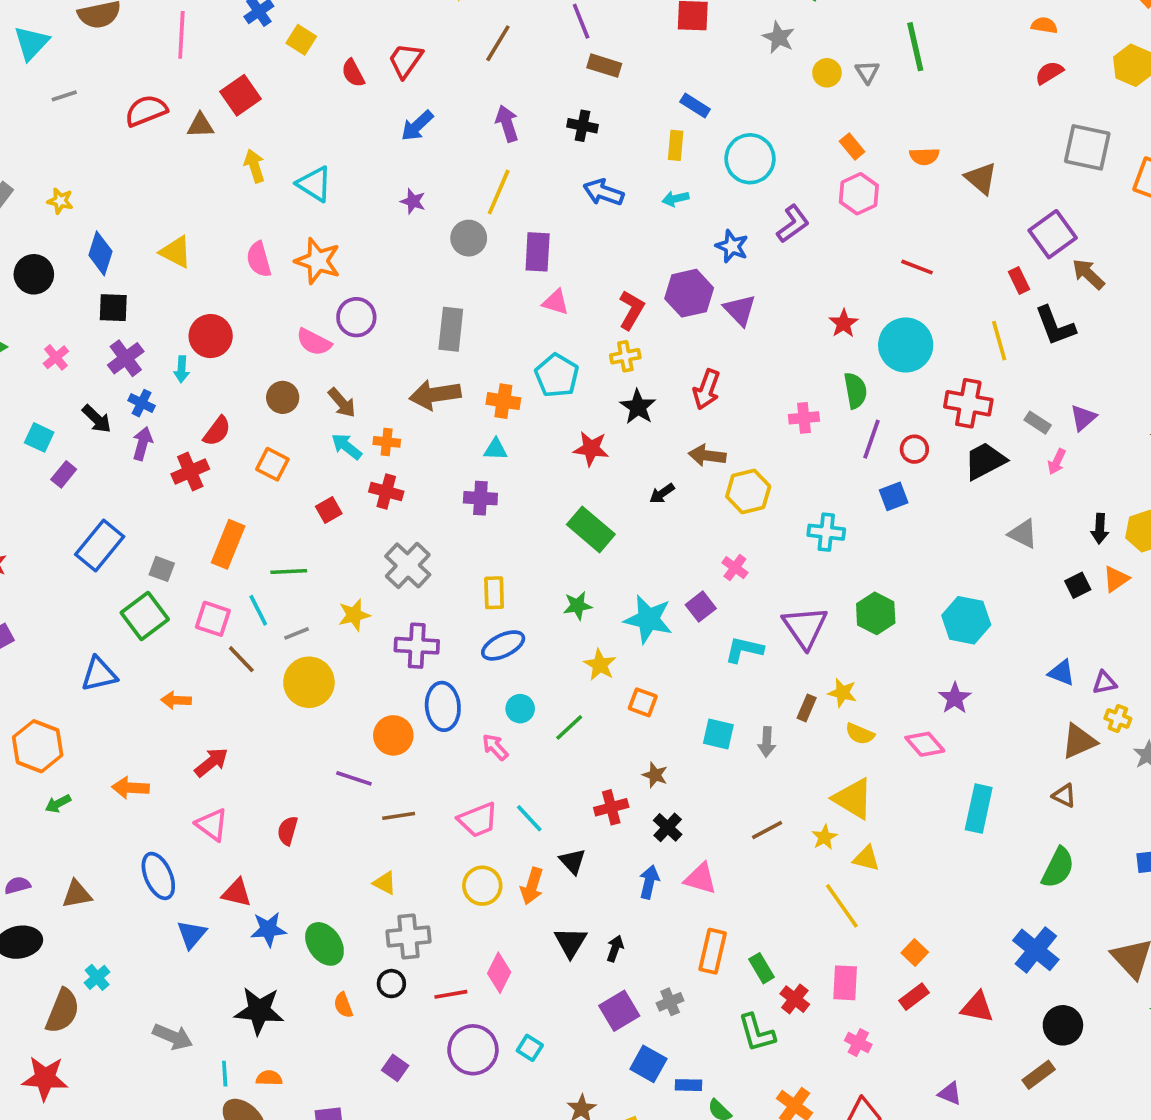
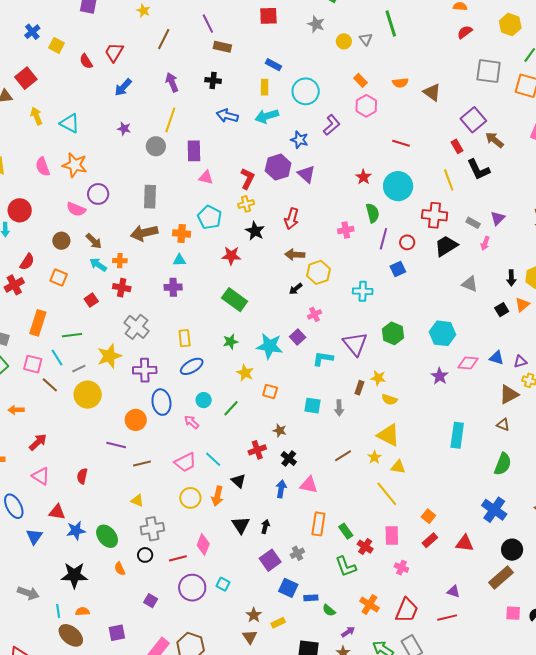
cyan arrow: (675, 199) -> (267, 116), size x1.6
black arrow: (662, 493) -> (296, 289), moved
pink cross: (735, 568) -> (314, 314), turned 32
yellow star: (354, 615) -> (109, 356), size x1.4
pink diamond: (925, 744) -> (468, 363), moved, turned -40
brown rectangle: (1039, 1075) -> (501, 577), size x1.4

